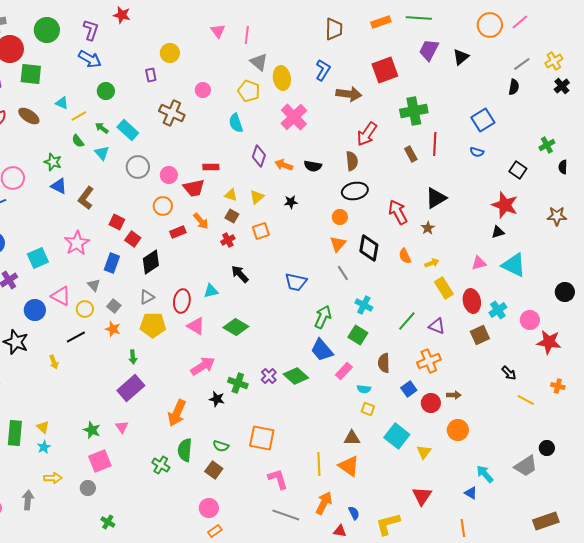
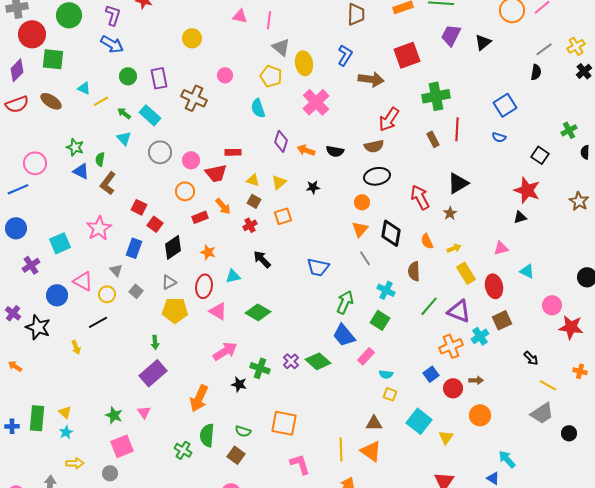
pink triangle: (218, 31) -> (240, 16), turned -42
purple rectangle: (151, 75) -> (159, 78), moved, size x1.5
green semicircle: (78, 141) -> (100, 159), moved, turned 48
brown semicircle: (352, 161) -> (374, 146), turned 84
brown star: (557, 216) -> (579, 201), turned 30
cyan triangle: (514, 265) -> (527, 271), moved, size x0.6
cyan cross: (498, 310) -> (480, 336), moved
purple triangle: (437, 326) -> (459, 311), size x1.4
orange star: (113, 329) -> (208, 252), moved
brown semicircle: (384, 363) -> (414, 271), moved
gray trapezoid: (526, 466) -> (542, 413), moved

